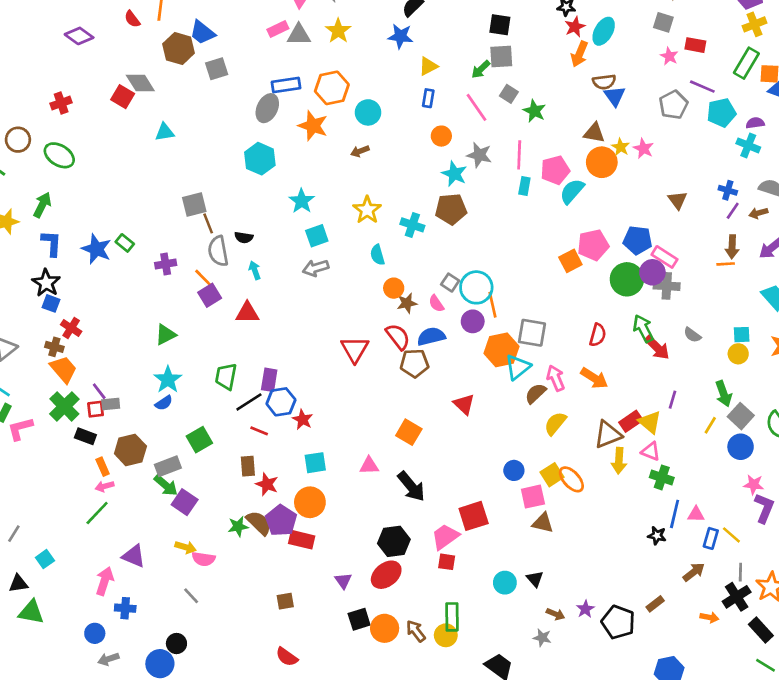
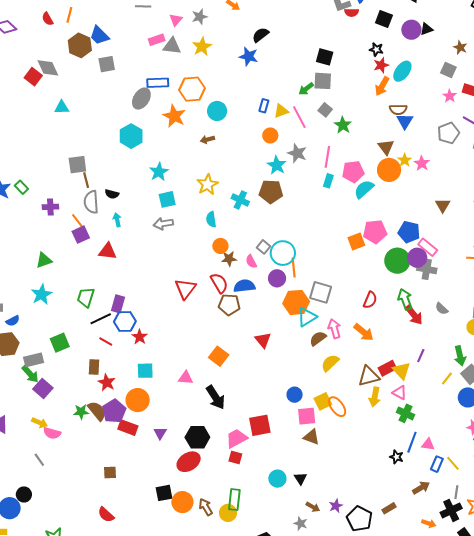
yellow triangle: (428, 66) -> (281, 111), moved
brown triangle: (594, 133) -> (386, 147), turned 36
blue semicircle: (164, 403) -> (13, 321), moved
purple triangle: (343, 581) -> (160, 433), moved

